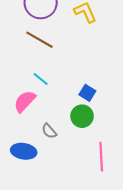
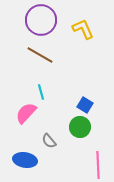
cyan line: (41, 79) -> (41, 92), turned 35

